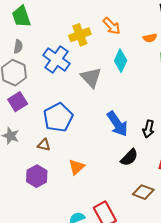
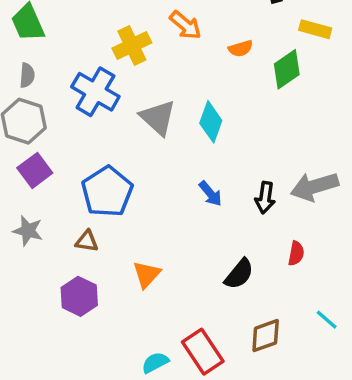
orange semicircle: (150, 38) -> (241, 48), moved
cyan diamond: (121, 61) -> (211, 122), moved
blue arrow: (117, 124) -> (210, 194), size x0.6
black semicircle: (129, 157) -> (239, 274), moved
brown diamond: (143, 192) -> (266, 336), moved, turned -35

